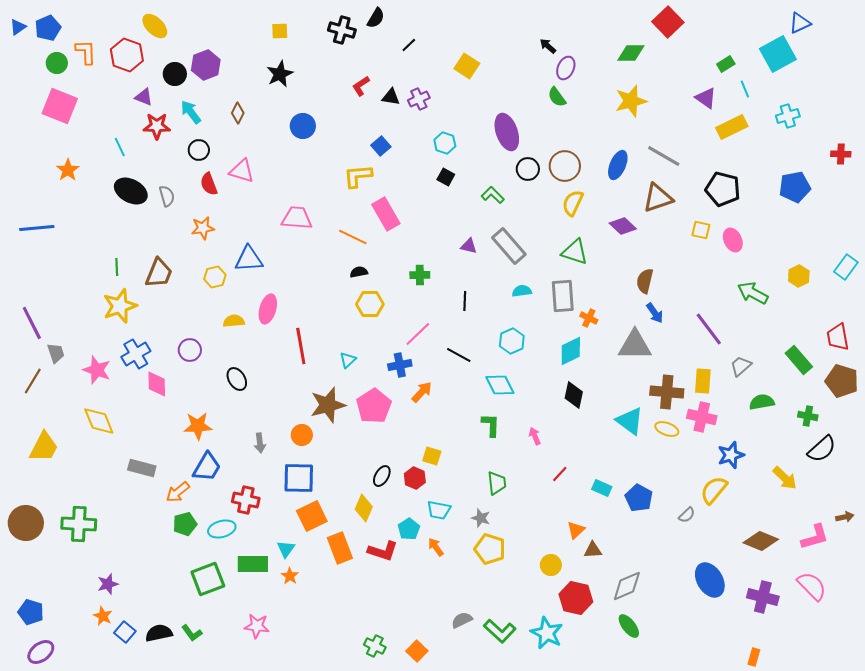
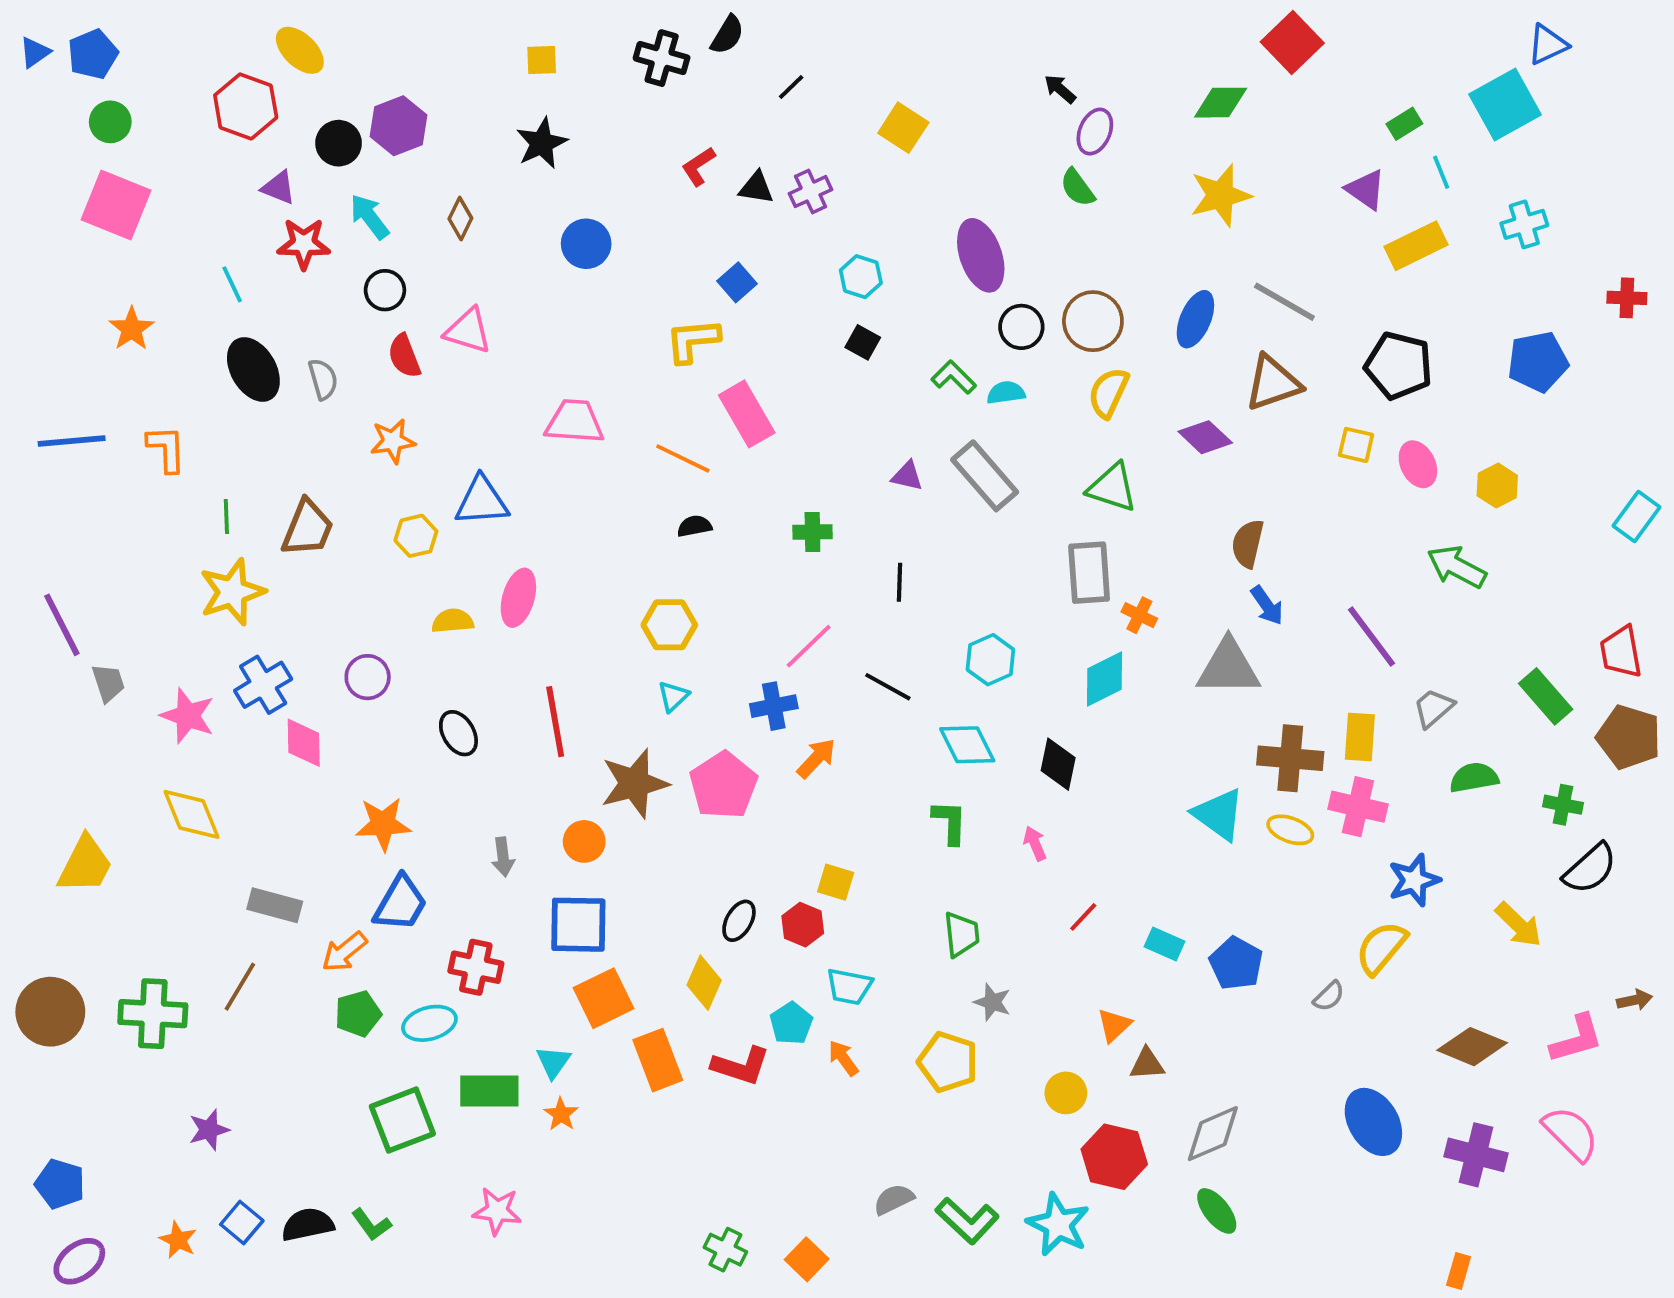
orange L-shape: (86, 52) -> (166, 449), moved
black ellipse: (131, 191) -> (253, 369), turned 32
yellow hexagon: (799, 276) -> (1497, 486), moved
cyan semicircle: (522, 291) -> (1006, 393), moved
yellow hexagon: (370, 304) -> (669, 625), moved
red line: (301, 346) -> (555, 722), moved
brown line: (33, 381) -> (240, 987), moved
black diamond: (574, 395) -> (1058, 764), moved
gray star: (481, 518) -> (992, 1002), moved
orange star: (103, 616) -> (178, 1240), moved

